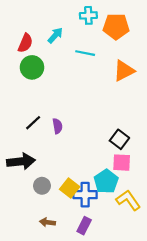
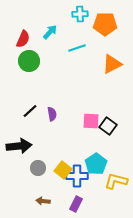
cyan line: (85, 53) -> (77, 48), turned -30
pink square: (122, 163) -> (91, 121), moved
yellow L-shape: (128, 200) -> (116, 181), turned -40

